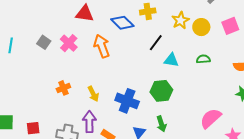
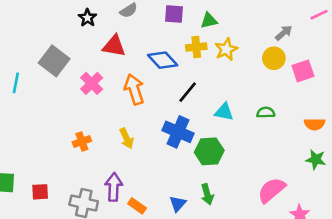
yellow star: (180, 20) -> (226, 49), moved
yellow circle: (201, 27) -> (274, 58), moved
gray square: (44, 42) -> (54, 61), moved, size x1.6
black line: (156, 43) -> (188, 92), moved
yellow arrow: (93, 94) -> (127, 138), moved
blue cross: (127, 101) -> (178, 132), moved

